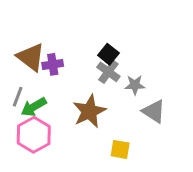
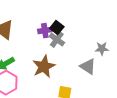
purple cross: (53, 64) -> (45, 31), moved
gray star: (135, 85) -> (102, 49), moved

